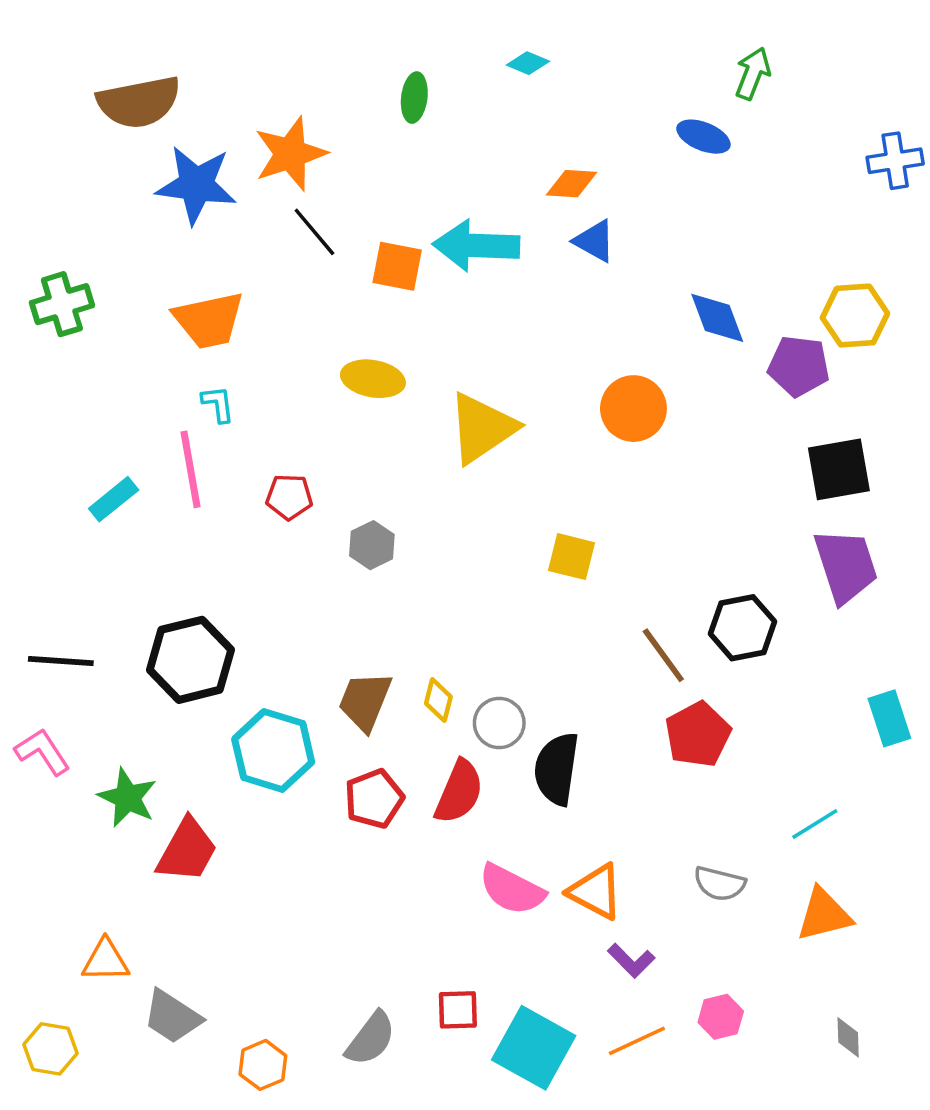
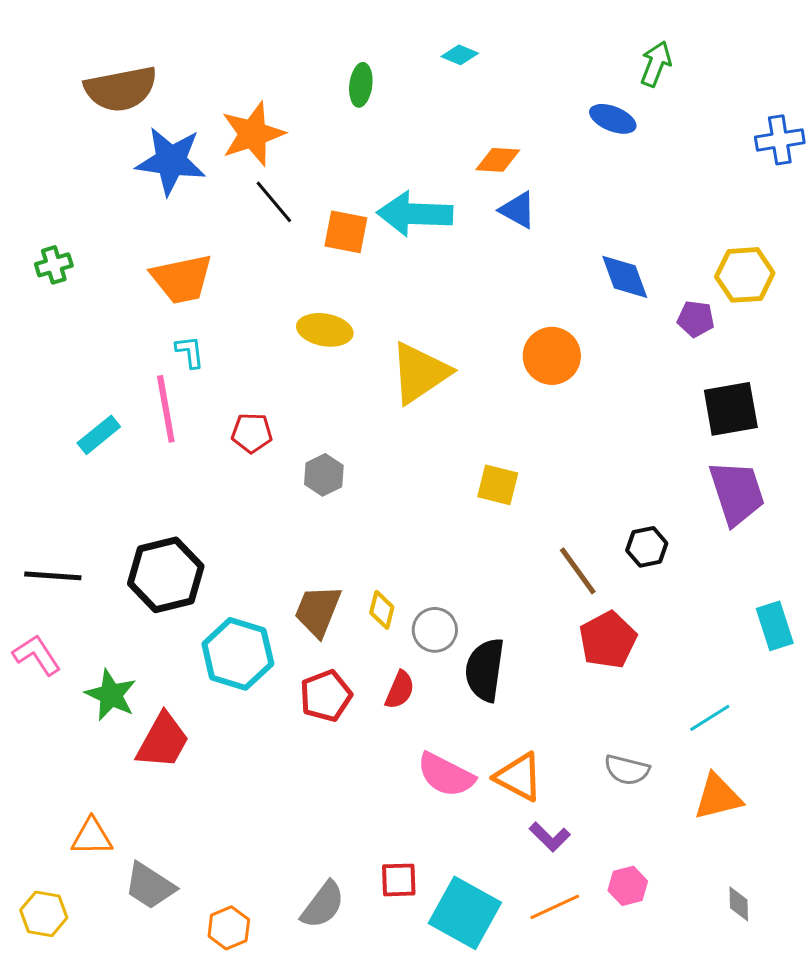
green cross: (62, 304) -> (54, 265), size x0.7
purple pentagon: (799, 366) -> (696, 319), size x0.7
black hexagon: (743, 628) -> (647, 547), size x0.7
red semicircle: (459, 792) -> (400, 690), size x0.7

